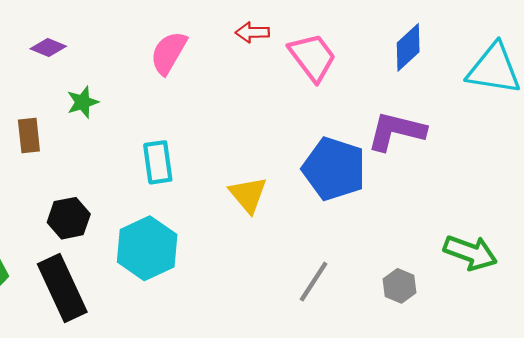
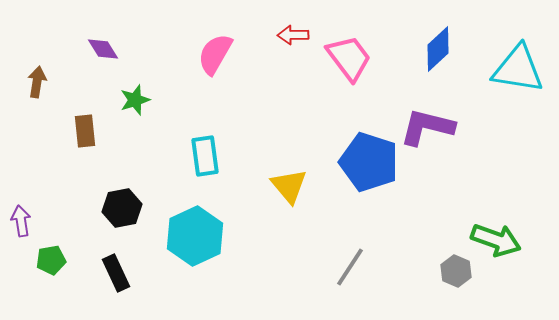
purple diamond: (48, 47) -> (103, 49), turned 36
gray hexagon: (399, 286) -> (456, 271), moved
black rectangle: (62, 288) -> (116, 273), size x0.6

